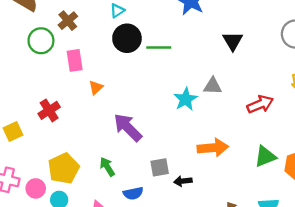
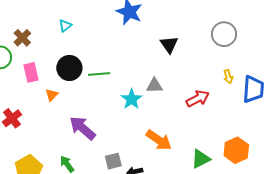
black circle: (127, 38) -> (69, 68), moved
green line: (159, 47) -> (99, 74), moved
orange arrow: (213, 148) -> (159, 140), turned 44
green triangle: (265, 156) -> (201, 159), moved

